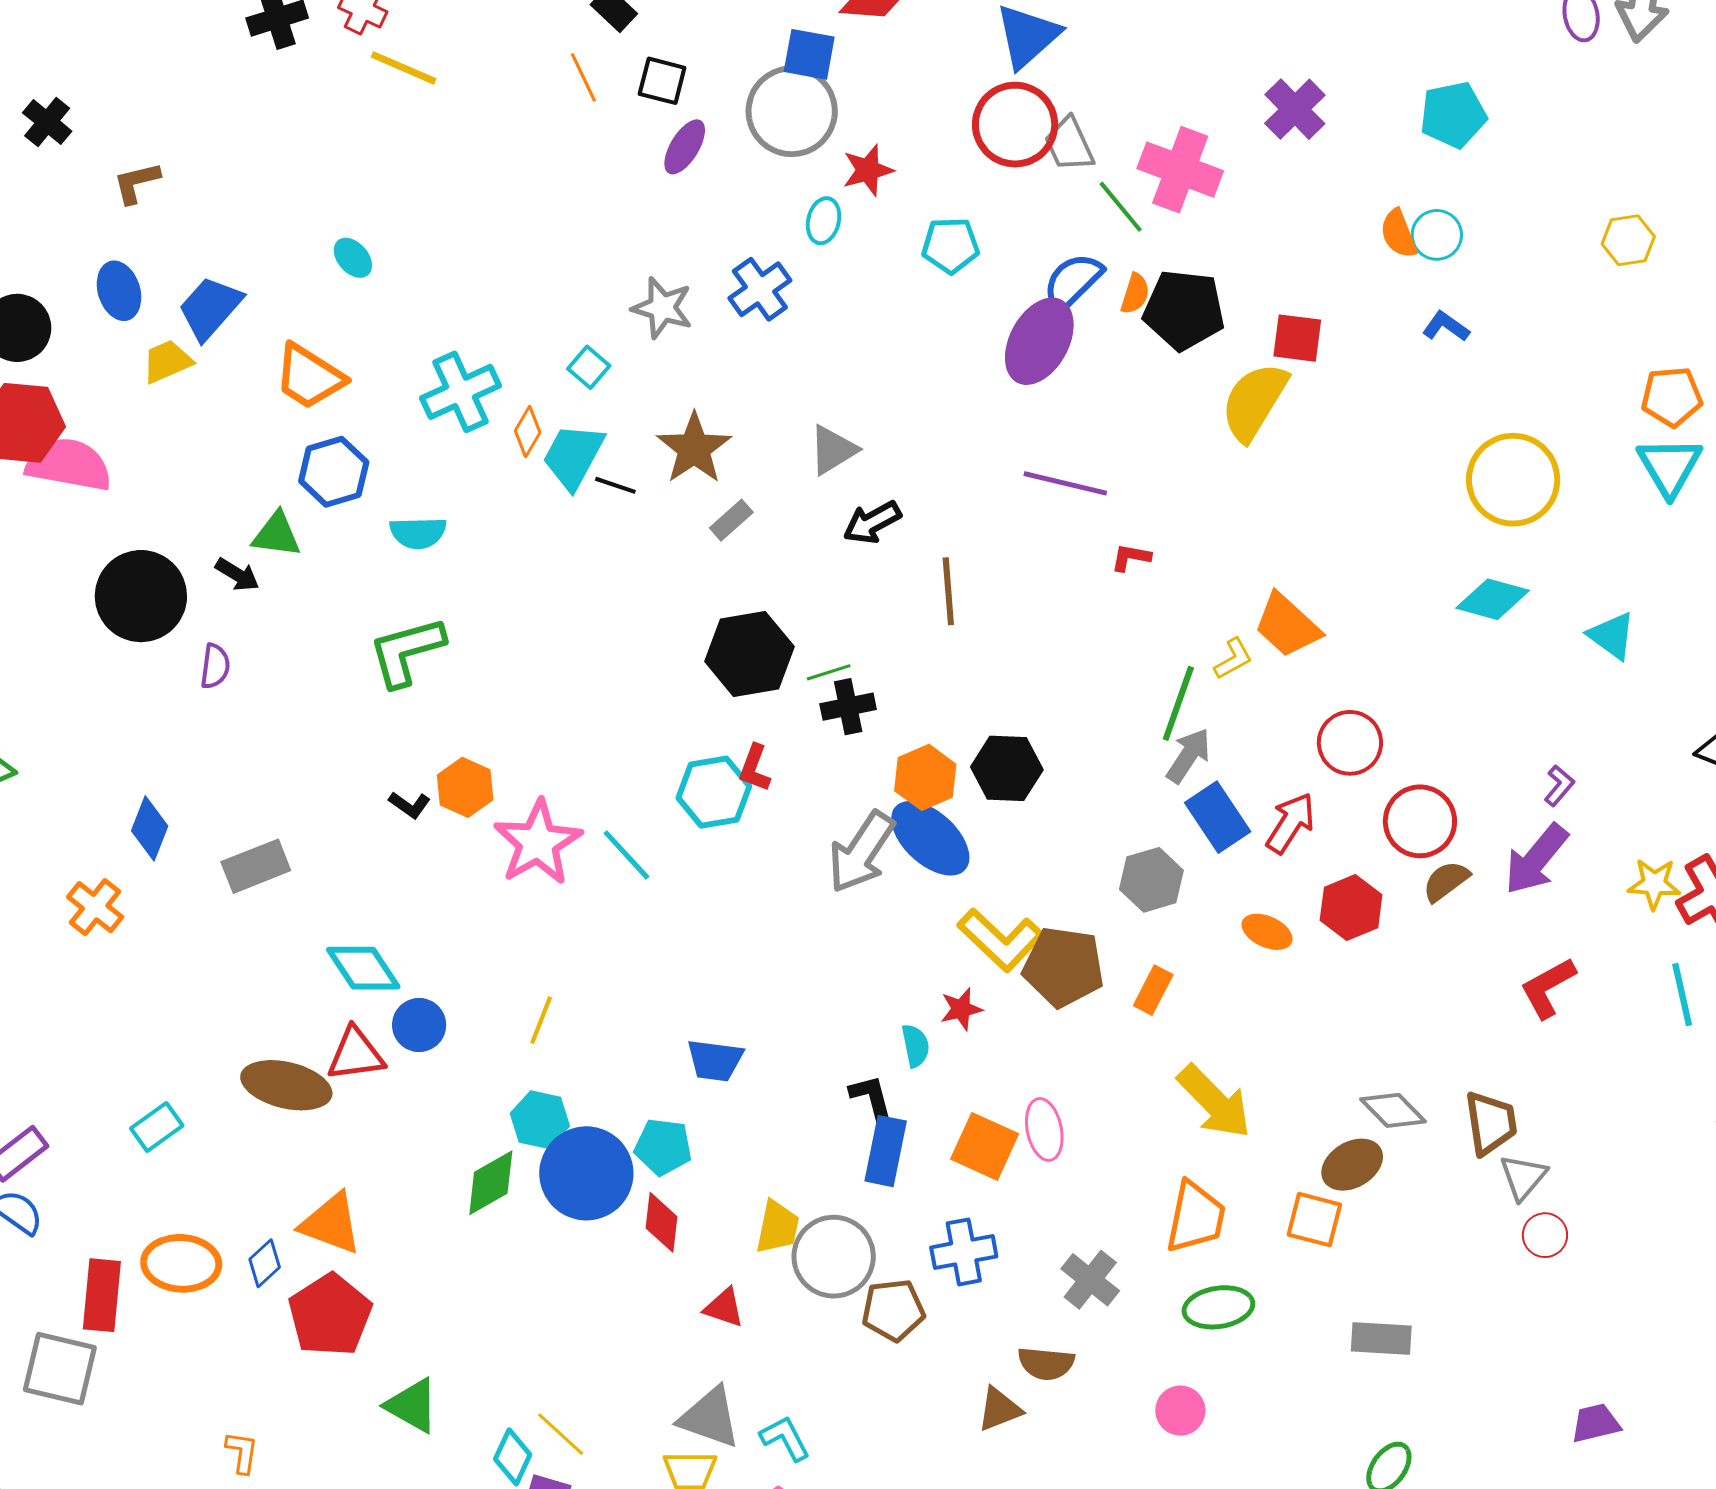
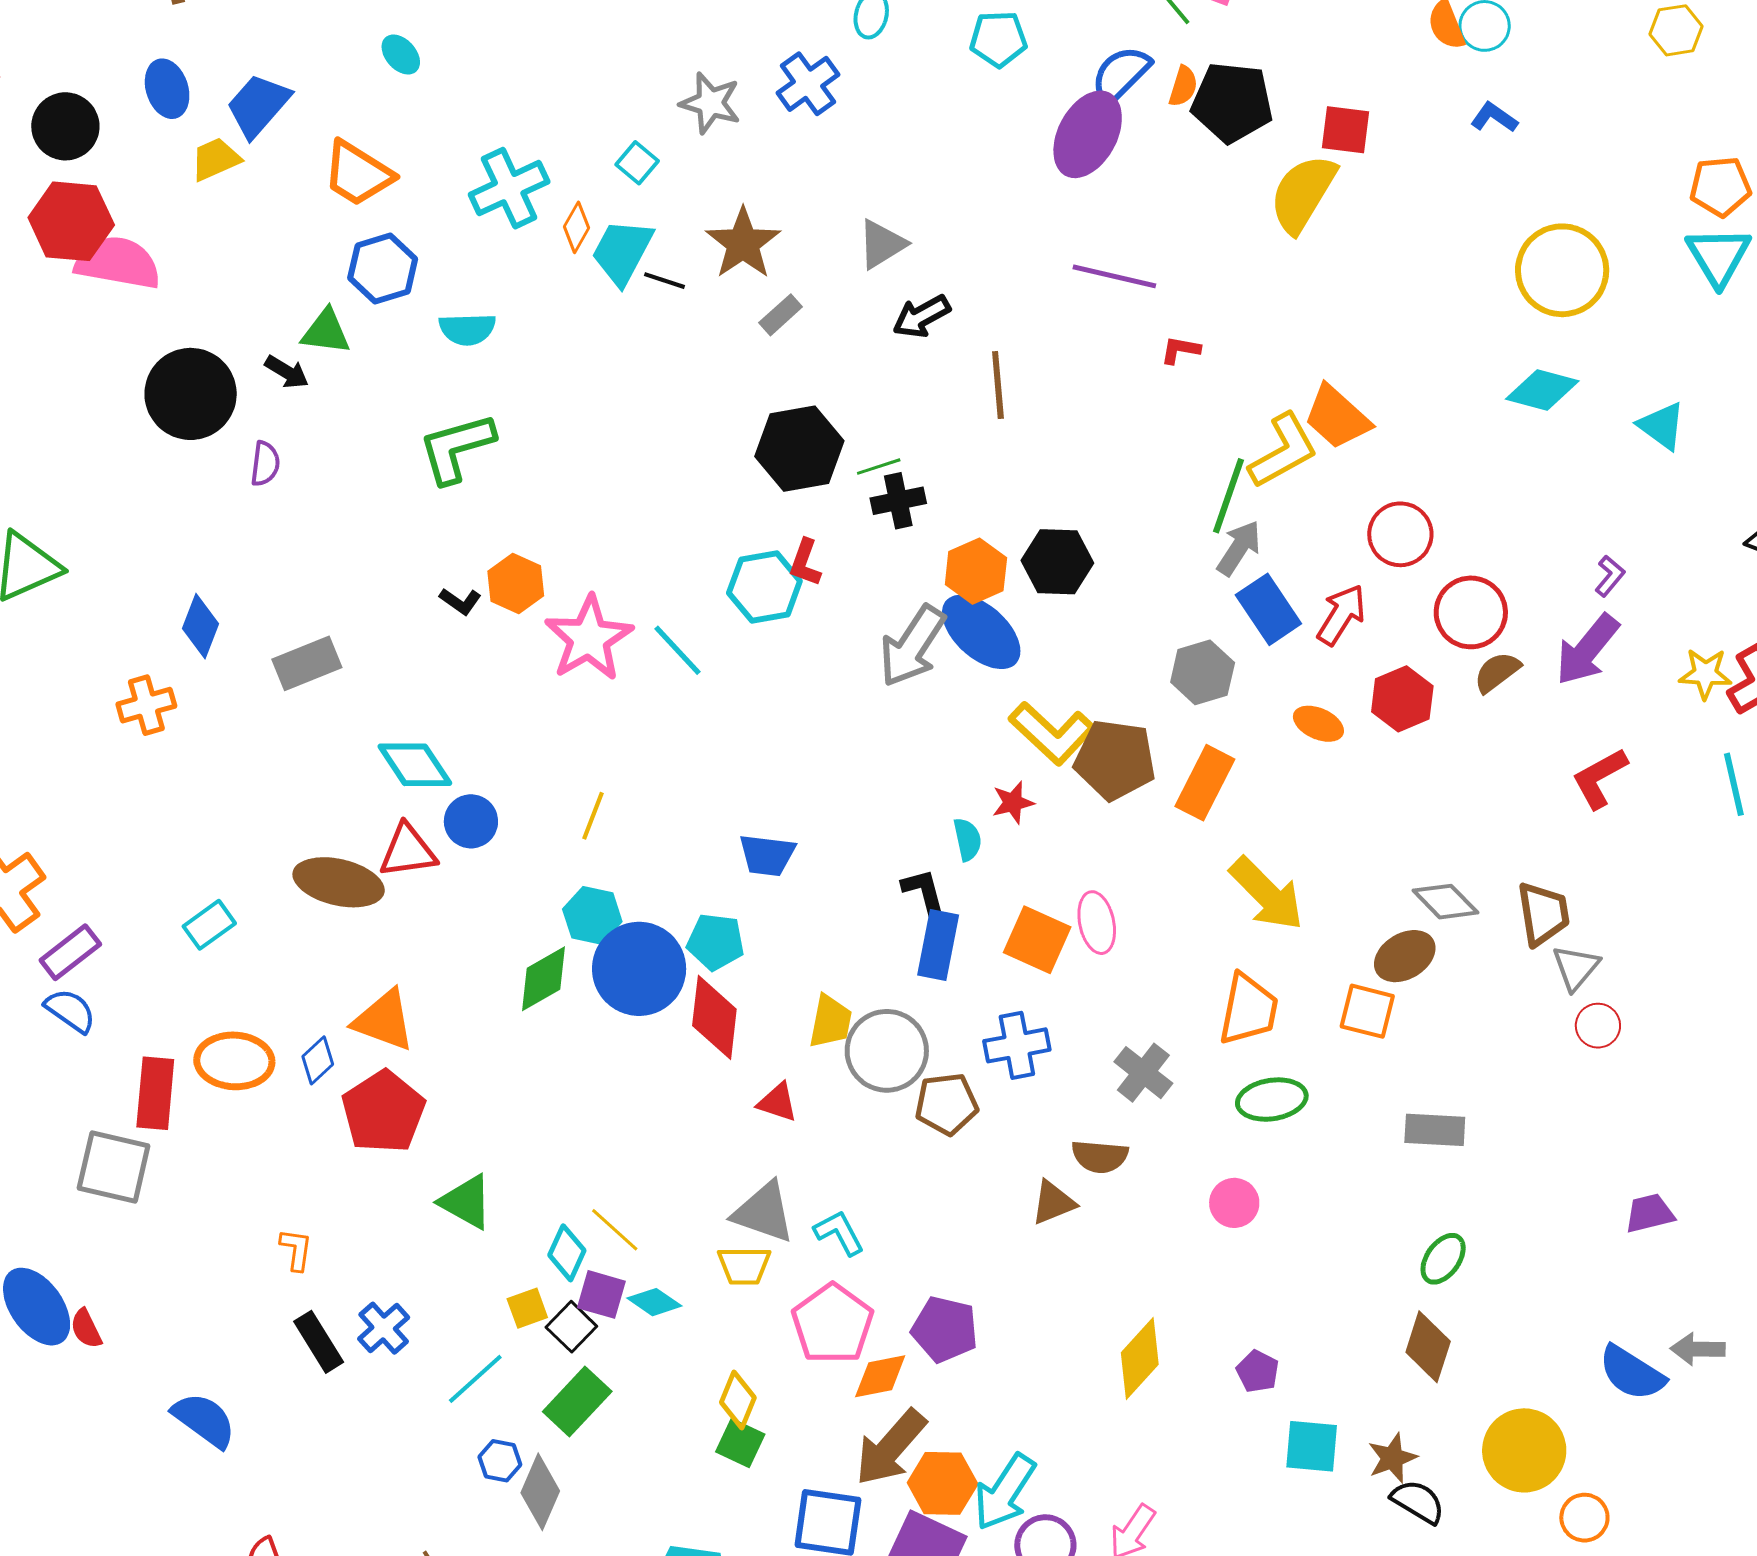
yellow L-shape: (1233, 659) -> (1283, 451), size x1.8
orange cross: (95, 907) -> (146, 705), turned 36
orange rectangle: (1153, 990) -> (1205, 783), size x1.5
red diamond: (661, 1222) -> (714, 1017), size x1.4

